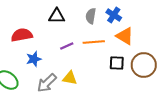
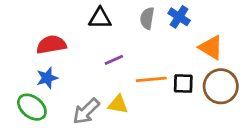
orange triangle: (125, 36) -> (211, 47), moved
orange line: (94, 42) -> (151, 79), moved
blue star: (34, 59) -> (47, 78), moved

